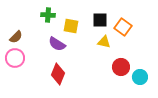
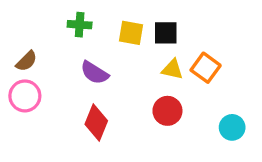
yellow square: (71, 26) -> (131, 33), moved
orange square: (123, 27) -> (206, 68), moved
red circle: (121, 67) -> (167, 111), moved

